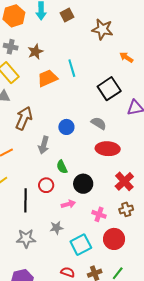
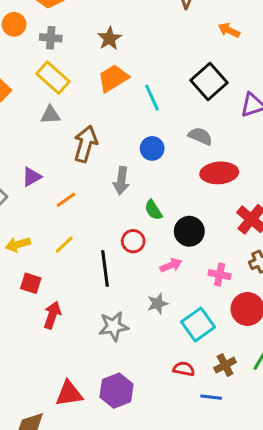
brown star: (35, 52) -> (109, 38), moved
cyan line: (72, 68) -> (152, 98), moved

